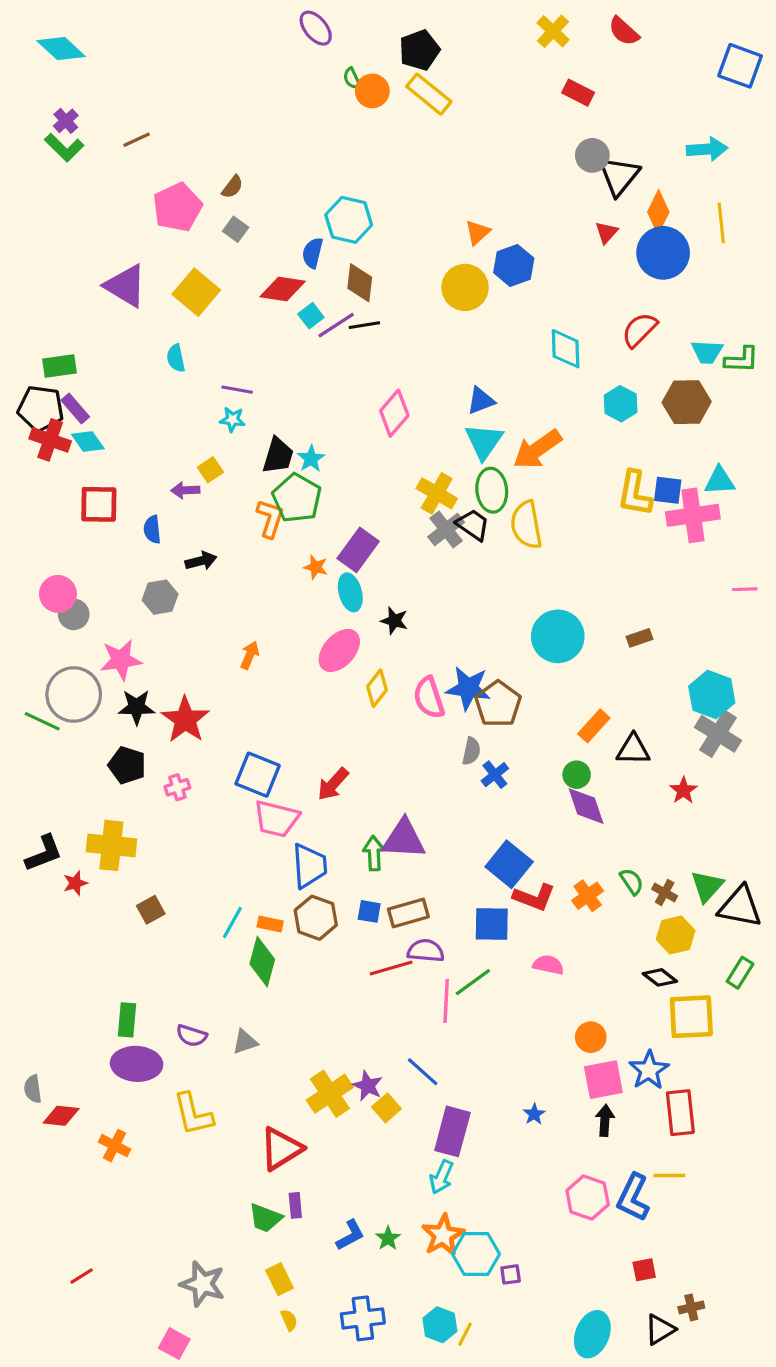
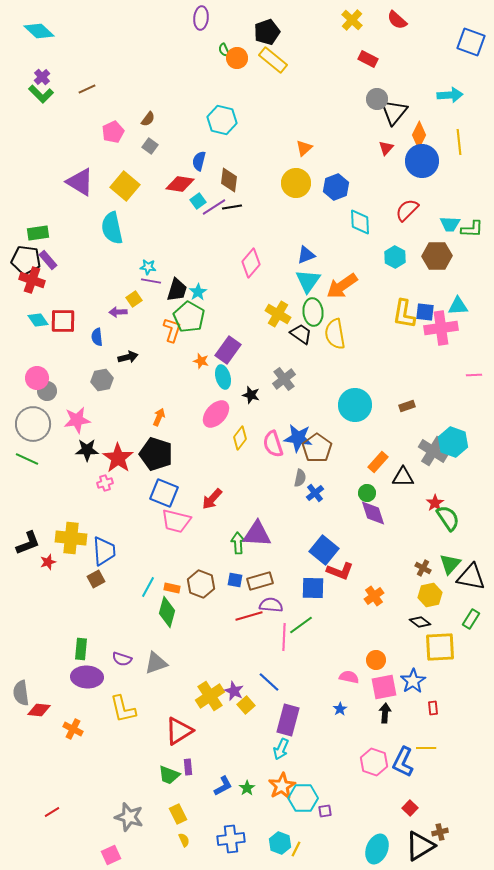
purple ellipse: (316, 28) -> (201, 18), turned 45
pink pentagon: (177, 207) -> (113, 132), size x0.7
cyan hexagon: (349, 220) -> (222, 120), moved
blue hexagon: (514, 265) -> (336, 187), moved
cyan semicircle: (176, 358) -> (112, 228), size x1.8
purple line: (237, 390) -> (151, 281), moved
cyan diamond: (88, 441) -> (38, 320), moved
gray cross: (446, 529) -> (284, 379), moved
gray circle: (74, 695) -> (33, 424), moved
gray cross: (718, 734) -> (433, 451), moved
black pentagon: (127, 765) -> (156, 454), moved, size x1.4
pink cross: (177, 787) -> (105, 483), moved
blue trapezoid: (309, 866) -> (104, 551), moved
green semicircle: (632, 882) -> (448, 518), moved, size x1.5
orange cross: (588, 896) -> (374, 596), moved
pink semicircle: (548, 965) -> (349, 677), moved
gray triangle: (245, 1042) -> (156, 663), size x1.4
gray semicircle: (33, 1089) -> (21, 693), size x1.4
red rectangle: (680, 1113) -> (433, 708), size x0.5
red square: (644, 1270) -> (410, 808), turned -35
black triangle: (660, 1329) -> (420, 846), size x1.5
pink square: (174, 1344) -> (111, 855), turned 36

